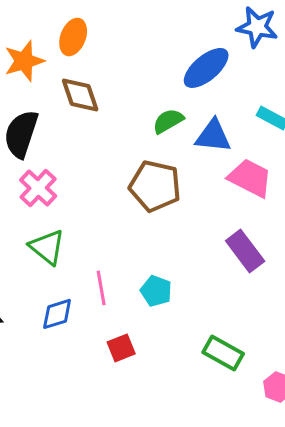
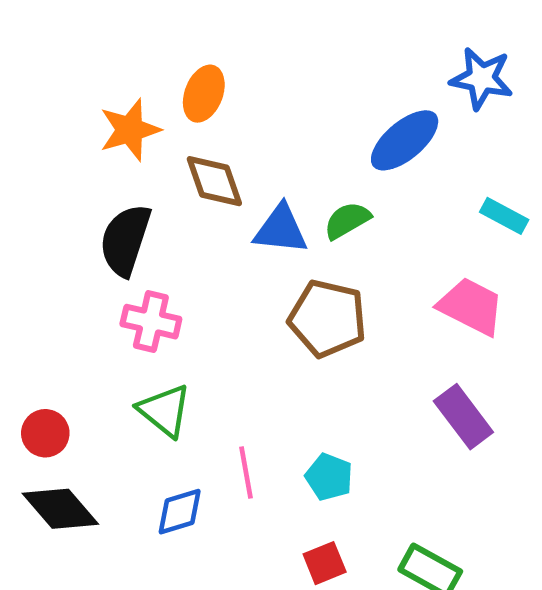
blue triangle: (213, 136) -> (281, 229), moved
pink cross: (38, 188) -> (151, 322), turned -30
red square: (121, 348) -> (325, 563), moved

